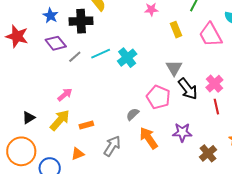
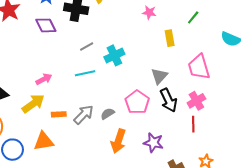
pink trapezoid: (211, 35) -> (199, 67), moved
cyan line: (101, 54) -> (85, 73), moved
gray line: (75, 57) -> (87, 47), moved
orange arrow: (149, 138) -> (118, 141), turned -140
gray arrow: (112, 146) -> (84, 115), moved
orange triangle: (78, 154) -> (44, 141), size x1.5

